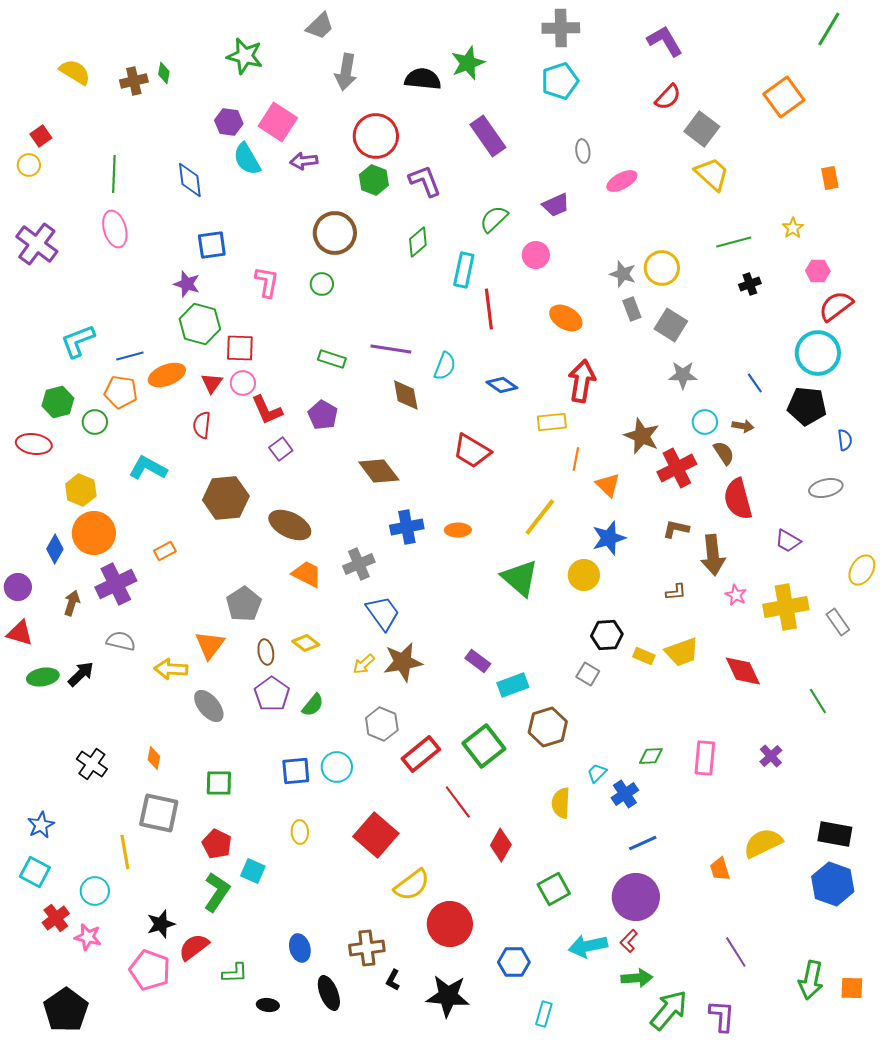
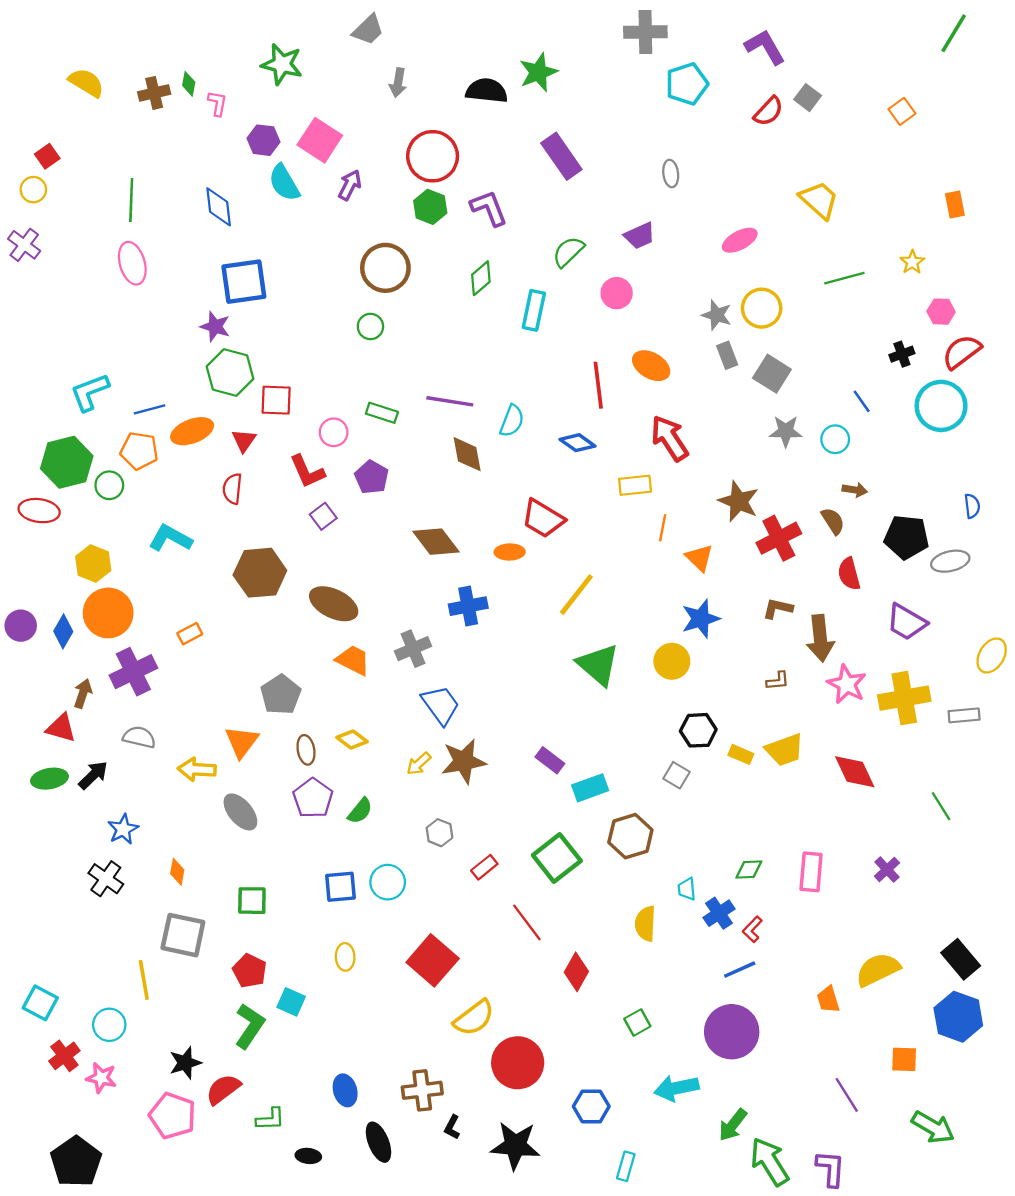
gray arrow: (346, 72) -> (398, 83), size x0.7
cyan pentagon: (560, 81) -> (687, 84), moved
orange square: (784, 97) -> (902, 111), size x0.6
gray square: (702, 129) -> (808, 98), moved, size x0.7
purple arrow: (304, 161) -> (350, 185), turned 124
pink ellipse: (622, 181) -> (740, 240), moved
purple cross: (37, 244) -> (24, 245), moved, size x0.7
blue square: (212, 245) -> (244, 282), size x1.4
pink L-shape: (267, 282) -> (217, 103), moved, size x0.7
black cross: (750, 284) -> (902, 354), moved
red line: (489, 309) -> (598, 385), moved
red arrow: (582, 381) -> (670, 438), turned -42
pink circle: (243, 383) -> (334, 432), moved
blue line: (755, 383) -> (862, 401), moved
green hexagon: (58, 402) -> (67, 462), size x1.4
black pentagon: (807, 406) -> (907, 537), moved
cyan circle: (705, 422) -> (835, 439), moved
red semicircle: (738, 499) -> (849, 574), size x0.7
yellow line: (540, 517) -> (576, 595), moved
orange ellipse: (458, 530) -> (510, 552), moved
purple trapezoid: (788, 541) -> (907, 622), size x1.4
purple circle: (18, 587) -> (21, 626), moved
pink star: (736, 595) -> (847, 684), size x1.6
gray rectangle: (838, 622) -> (964, 715), turned -60
red triangle: (20, 633) -> (61, 728), moved
gray hexagon: (382, 724) -> (439, 833), size x0.7
red rectangle: (421, 754) -> (484, 867), size x0.6
cyan trapezoid: (597, 773) -> (687, 889), turned -50
blue star: (41, 825) -> (123, 829), moved
black rectangle: (835, 834) -> (961, 959), turned 40
green square: (554, 889) -> (637, 1022), size x0.7
red L-shape: (629, 941) -> (752, 929), moved
green arrow: (637, 978) -> (733, 1125), turned 132
green arrow: (811, 980) -> (933, 1127), turned -72
orange square: (852, 988) -> (904, 1059), moved
green arrow: (669, 1010) -> (770, 1162), turned -72

